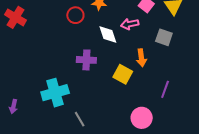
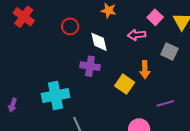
red circle: (75, 15) -> (70, 26), moved
white diamond: (108, 34) -> (99, 42), moved
purple line: (165, 89) -> (165, 103), turned 48

